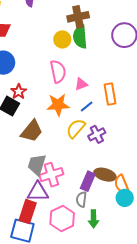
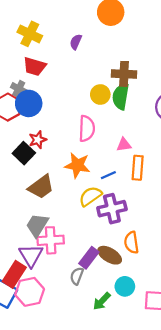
pink triangle: (81, 84) -> (124, 145), moved
purple cross: (97, 134) -> (112, 209), size x1.4
orange semicircle: (122, 184) -> (131, 242), moved
purple triangle: (38, 192) -> (31, 255), turned 45
pink hexagon: (62, 219) -> (30, 292), moved
green arrow: (93, 219) -> (102, 301), moved, turned 30

